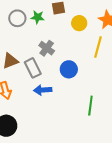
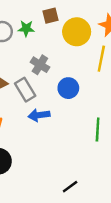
yellow circle: (79, 23) -> (77, 32), size x1.5

